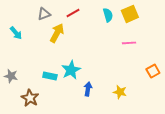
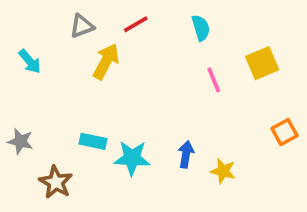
yellow square: (130, 14) -> (262, 63), moved
pink line: (129, 43) -> (214, 80), moved, turned 72
cyan star: (71, 70) -> (132, 158), moved, turned 30
blue arrow: (88, 89) -> (186, 154), moved

